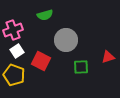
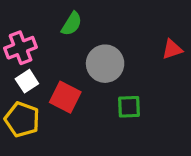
green semicircle: (45, 15) -> (72, 24), turned -42
red triangle: (108, 57) -> (172, 49), moved

